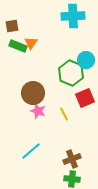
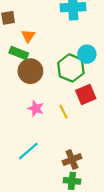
green rectangle: (18, 46) -> (19, 53), moved
brown circle: (33, 93) -> (30, 71), moved

